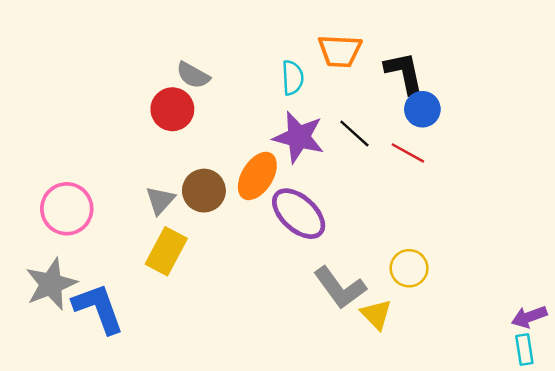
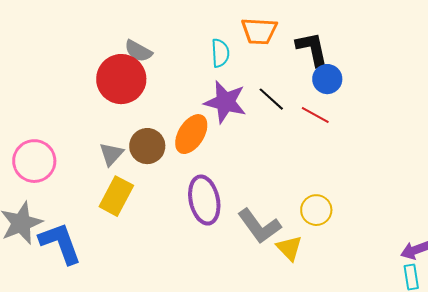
red circle: (172, 109) -> (121, 79), size x1.4
purple ellipse: (299, 214) -> (204, 200), moved, turned 36

